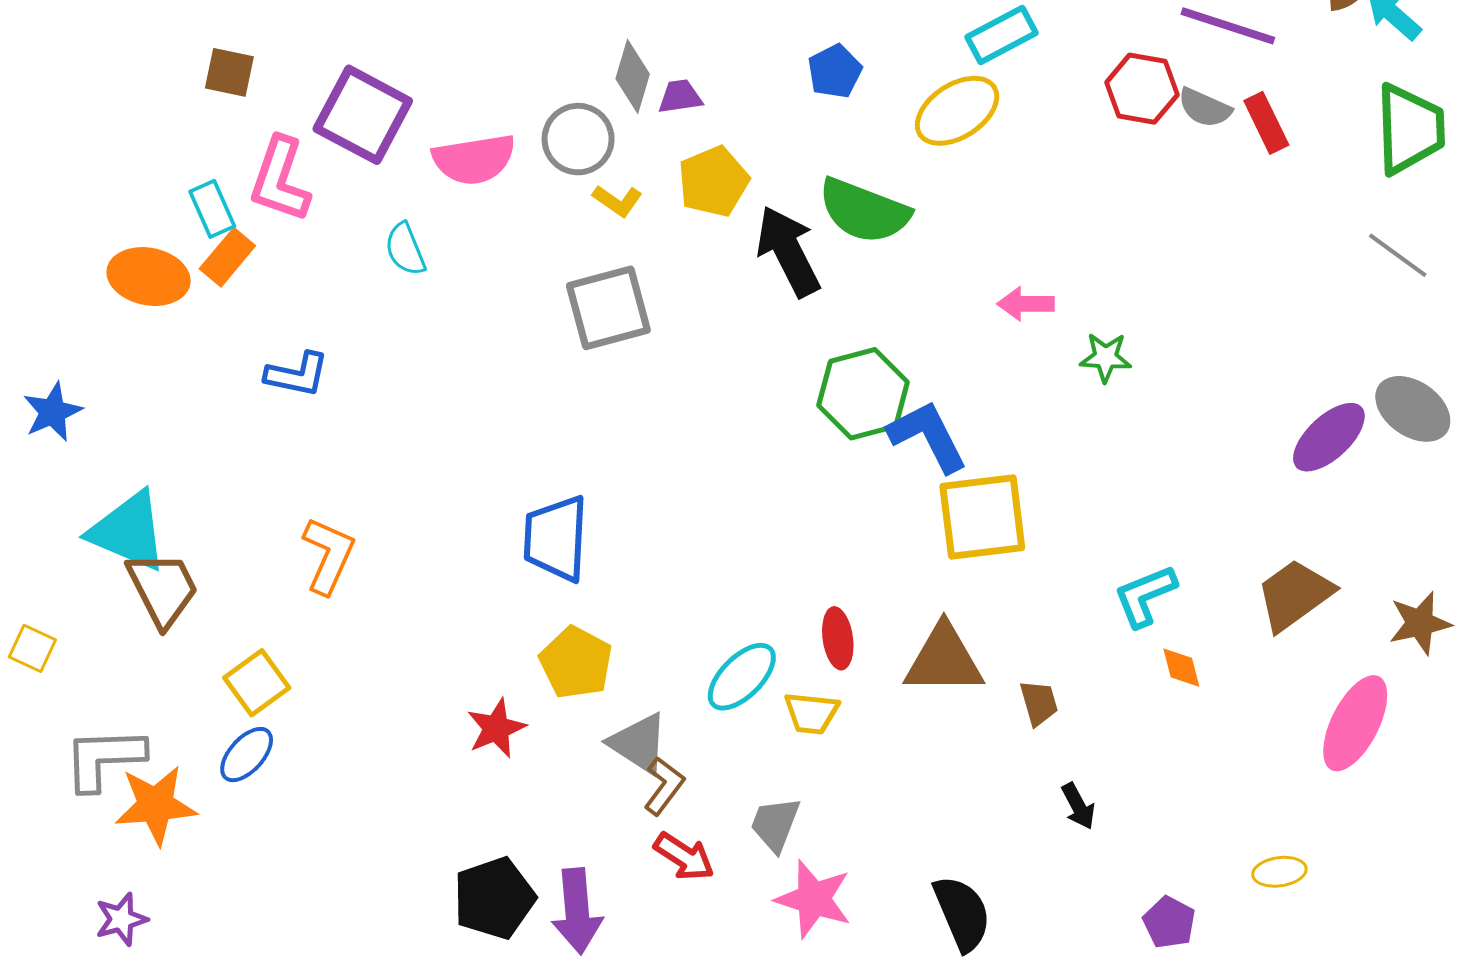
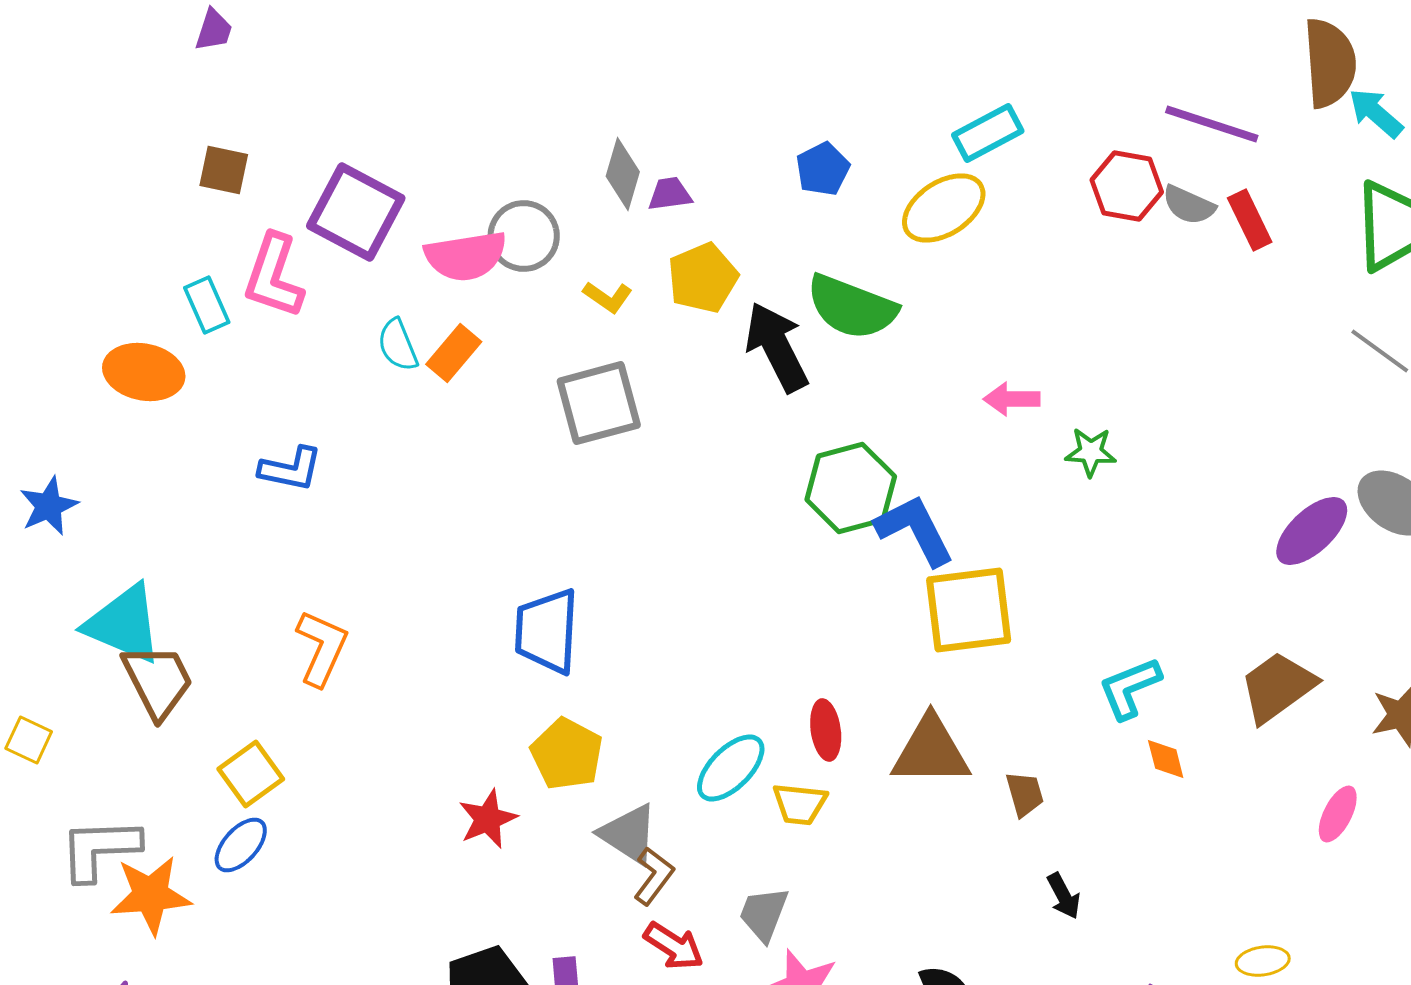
gray circle: (578, 139) -> (524, 236), moved
orange rectangle: (227, 257) -> (454, 353), moved
pink ellipse: (1355, 723) -> (1338, 814), size x0.6

